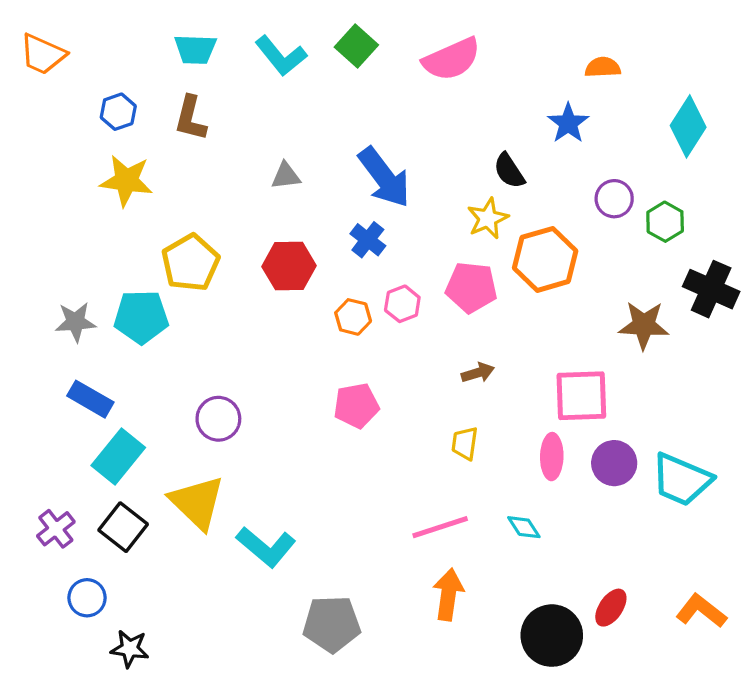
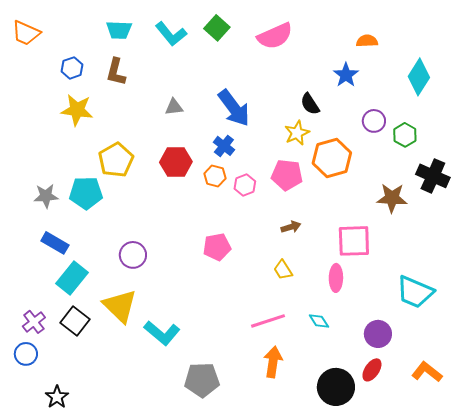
orange hexagon: (353, 317) -> (215, 176), moved
yellow trapezoid: (465, 443) -> (283, 270), turned -40
purple circle: (614, 463) -> (378, 334), moved
blue circle: (87, 598) -> (26, 354), moved
black star: (130, 649) -> (57, 397), moved, turned 30

